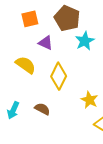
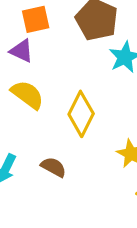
purple triangle: (46, 43) -> (22, 51), moved

